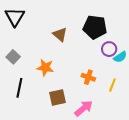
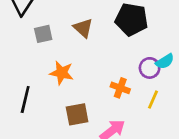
purple circle: (109, 49) -> (150, 68), moved
gray square: (13, 57) -> (43, 34), moved, turned 32

